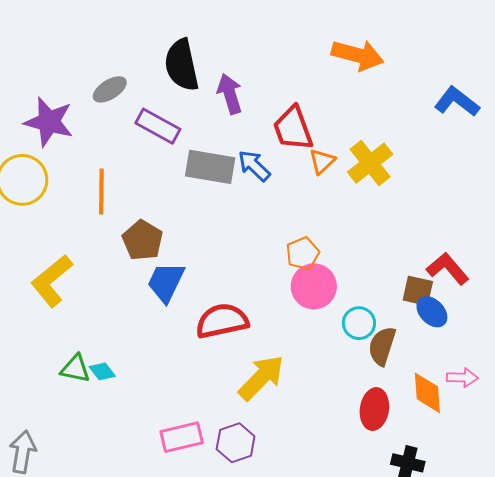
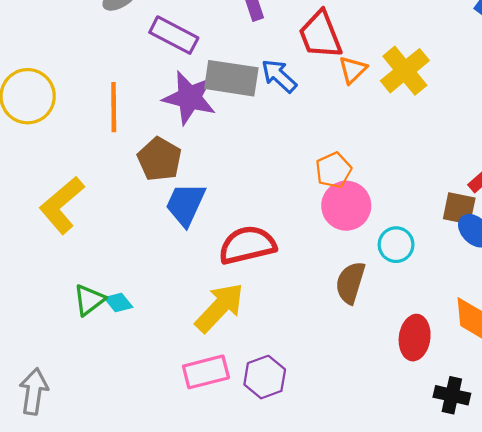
purple star: (49, 122) -> (189, 98), moved
brown semicircle: (382, 346) -> (350, 283), moved
green triangle: (75, 369) -> (89, 300), turned -48
yellow arrow: (261, 378) -> (220, 308), moved

